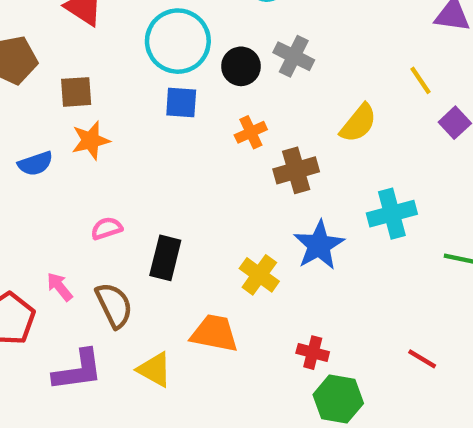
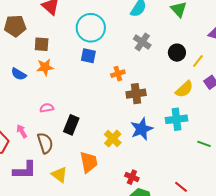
black circle: (241, 66) -> (177, 53), moved
yellow line: (420, 80) -> (198, 61), turned 64
yellow semicircle: (358, 123) -> (184, 89), moved
blue semicircle: (35, 164) -> (19, 74), turned 42
orange trapezoid: (214, 333) -> (89, 162), turned 60

